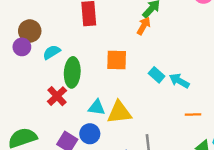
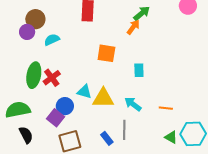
green ellipse: (72, 72) -> (34, 75), moved
cyan rectangle: (157, 75) -> (139, 70), turned 40
cyan arrow: (179, 81) -> (133, 104), moved
blue circle: (90, 134) -> (65, 106), moved

